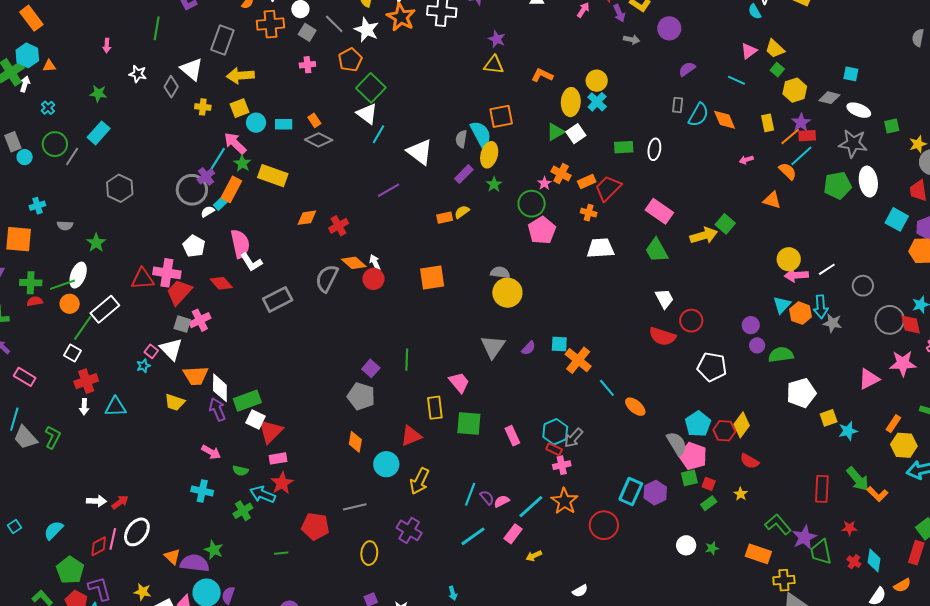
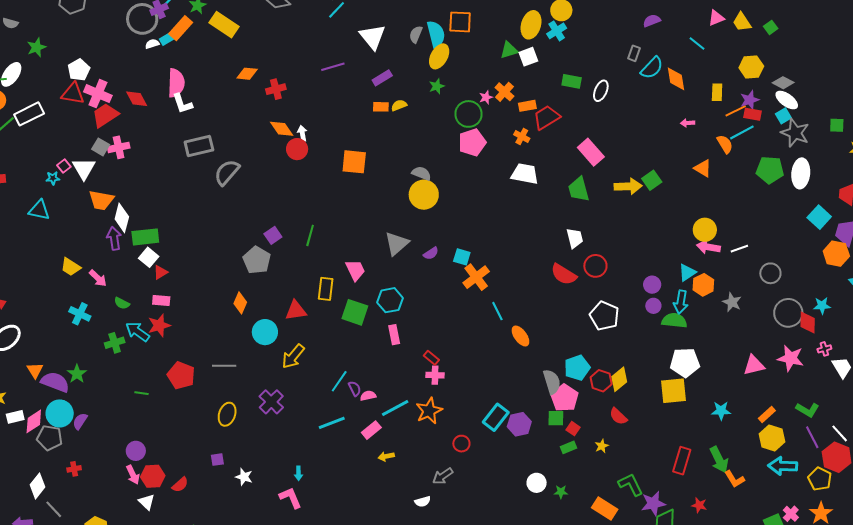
green square: (777, 70) -> (771, 27), moved
cyan square: (851, 74) -> (783, 116), moved, turned 35
white ellipse: (859, 110) -> (787, 100), moved
purple rectangle: (464, 174) -> (382, 78), moved
white pentagon: (194, 246) -> (79, 70), moved
gray semicircle: (327, 278) -> (227, 172), moved
red diamond: (221, 283) -> (137, 99), moved
cyan arrow: (821, 307) -> (681, 302), moved
yellow trapezoid: (175, 402) -> (71, 267), moved
cyan triangle: (116, 407) -> (39, 210), moved
yellow square: (829, 418) -> (674, 391), moved, size x1.6
red triangle: (271, 431) -> (160, 272), size x0.6
cyan hexagon: (555, 432) -> (390, 300), moved
gray arrow: (574, 438) -> (443, 476), moved
red circle: (604, 525) -> (461, 444), size x0.6

